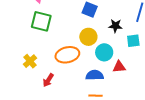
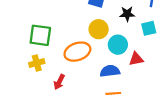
green square: (41, 21) -> (40, 35), moved
yellow cross: (30, 61) -> (37, 63), turned 32

